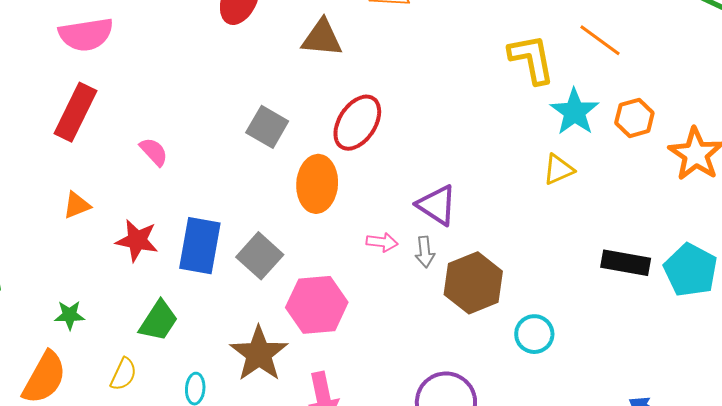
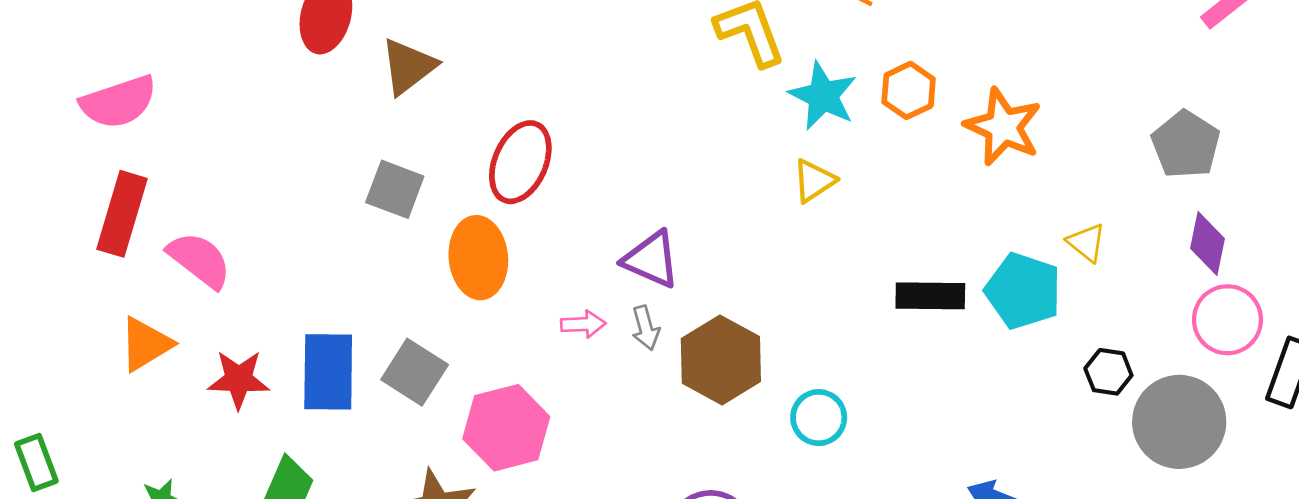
brown triangle: (322, 38) -> (408, 66), moved, turned -33
pink semicircle: (154, 152) -> (199, 260), moved, size x1.5
orange triangle: (77, 205) -> (146, 344), size x1.4

